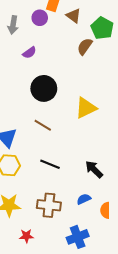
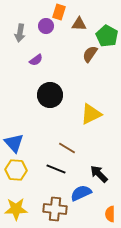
brown triangle: (74, 16) -> (79, 24), turned -35
brown line: (43, 125) -> (67, 148), moved
blue semicircle: (84, 199) -> (81, 193), moved, size x1.5

